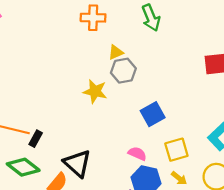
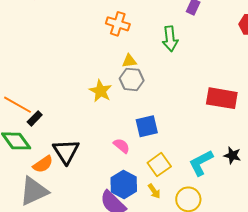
yellow square: (176, 150) -> (159, 165), turned -35
pink semicircle: (137, 154) -> (122, 146), moved

